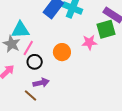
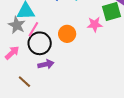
black circle: (35, 62) -> (40, 43), size x1.5
brown line: (30, 96) -> (24, 82), moved

